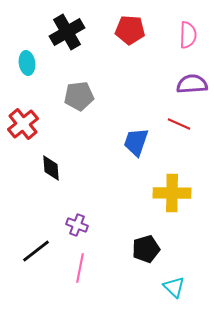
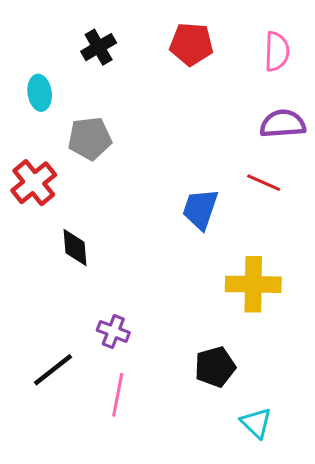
black cross: (67, 32) -> (99, 47), size x0.7
gray pentagon: (79, 96) -> (90, 138), moved

